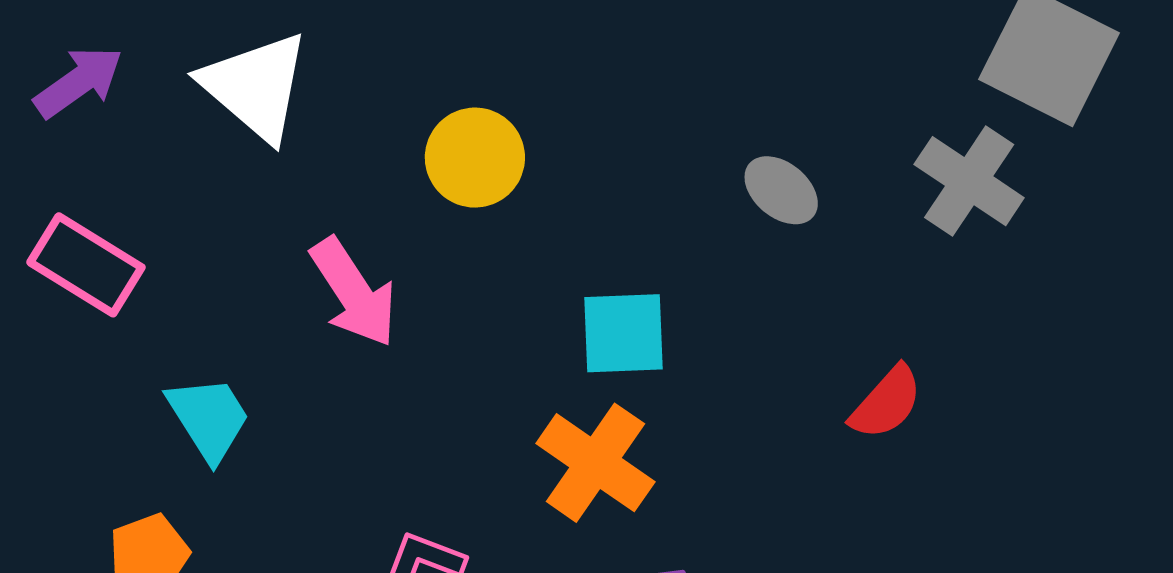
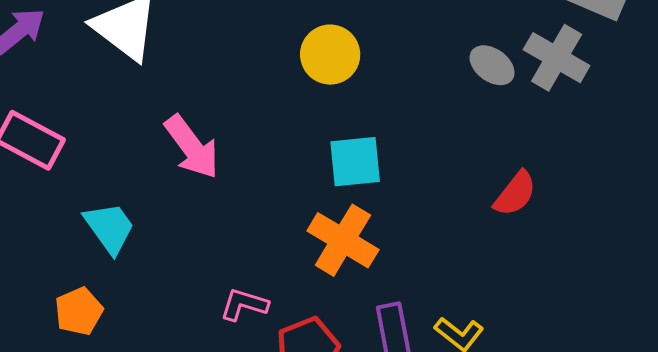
yellow circle: (475, 158) -> (330, 55), moved
gray ellipse: (781, 190) -> (492, 65), moved

